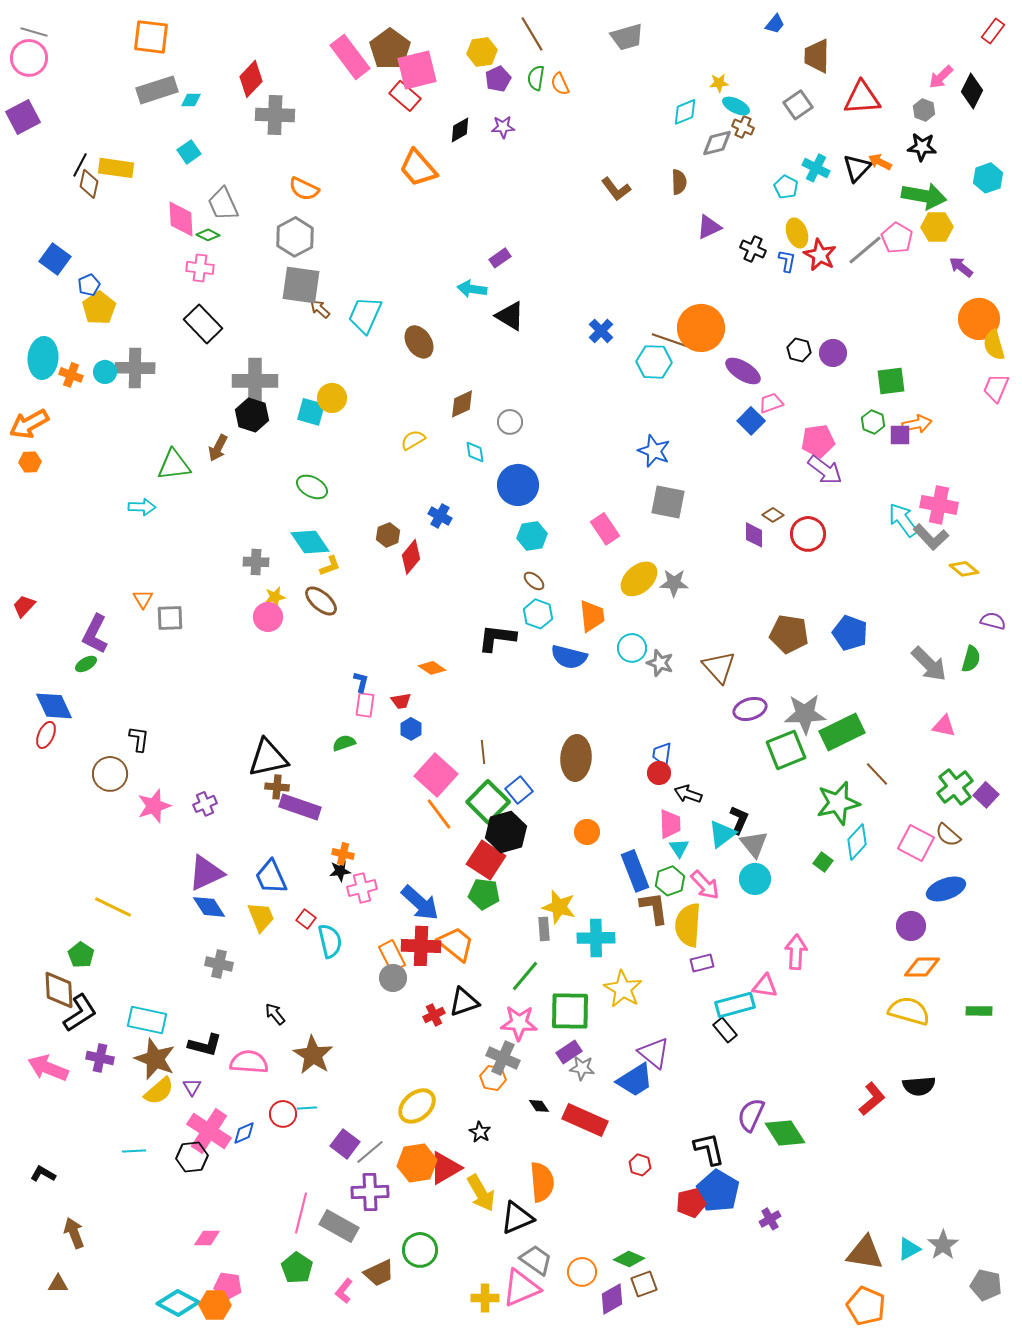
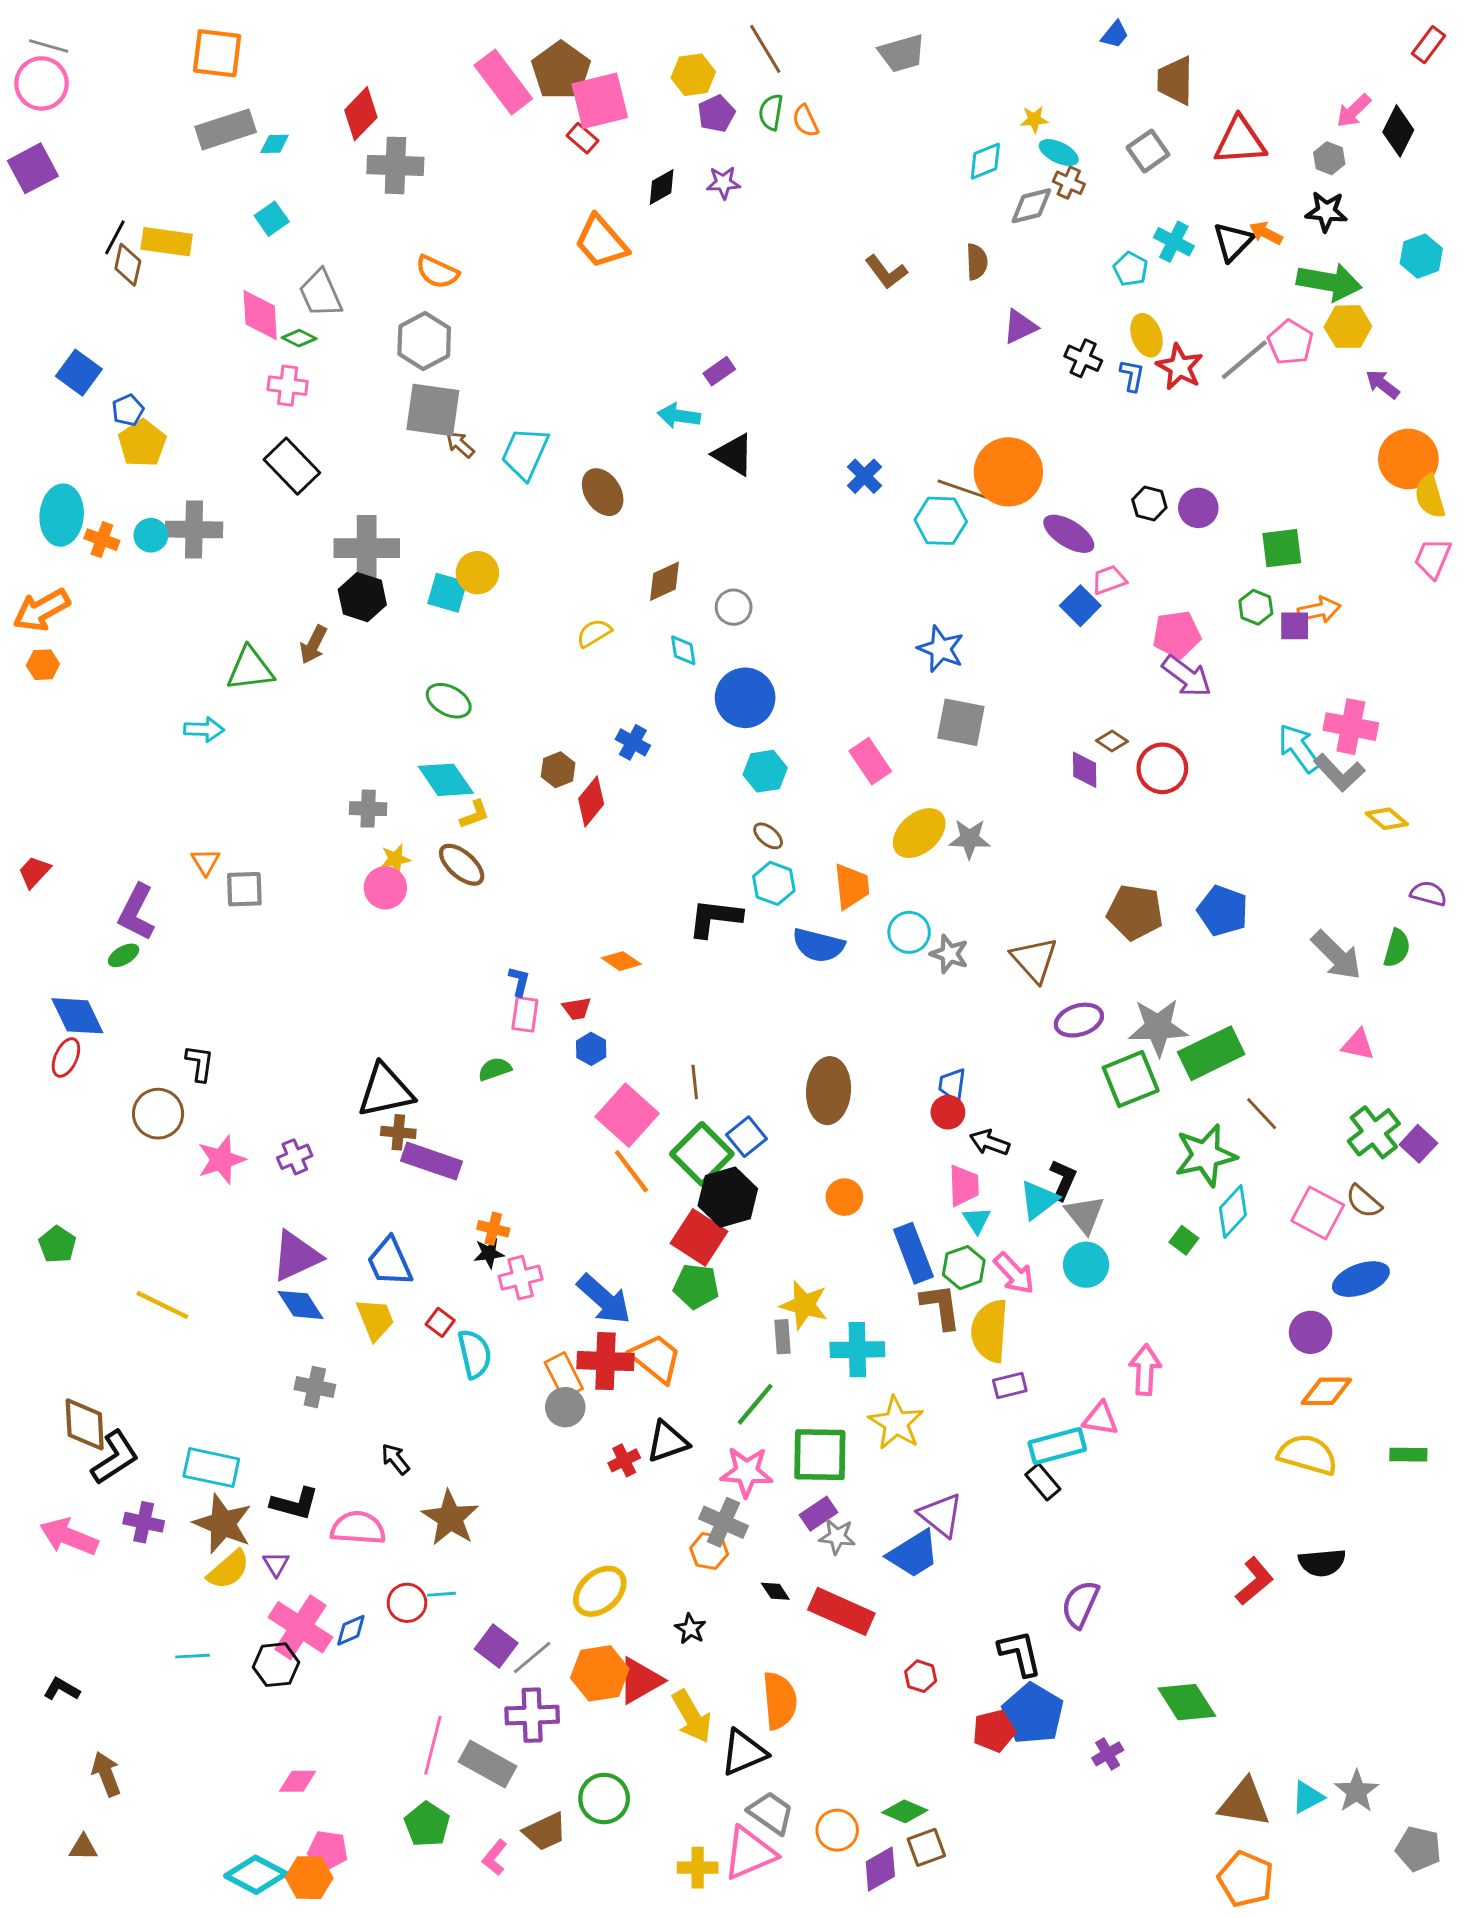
red rectangle: (405, 96) -> (582, 138), size x0.7
green pentagon: (81, 955) -> (57, 1245), moved
green diamond: (785, 1133) -> (1187, 1702), moved

